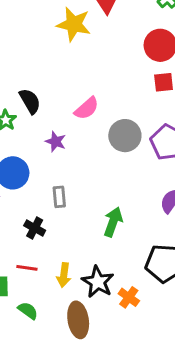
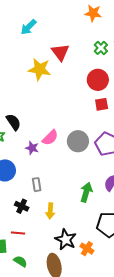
pink semicircle: (87, 108) -> (50, 138), moved
green arrow: (113, 222) -> (86, 192), moved
yellow arrow: (64, 275) -> (50, 211), moved

